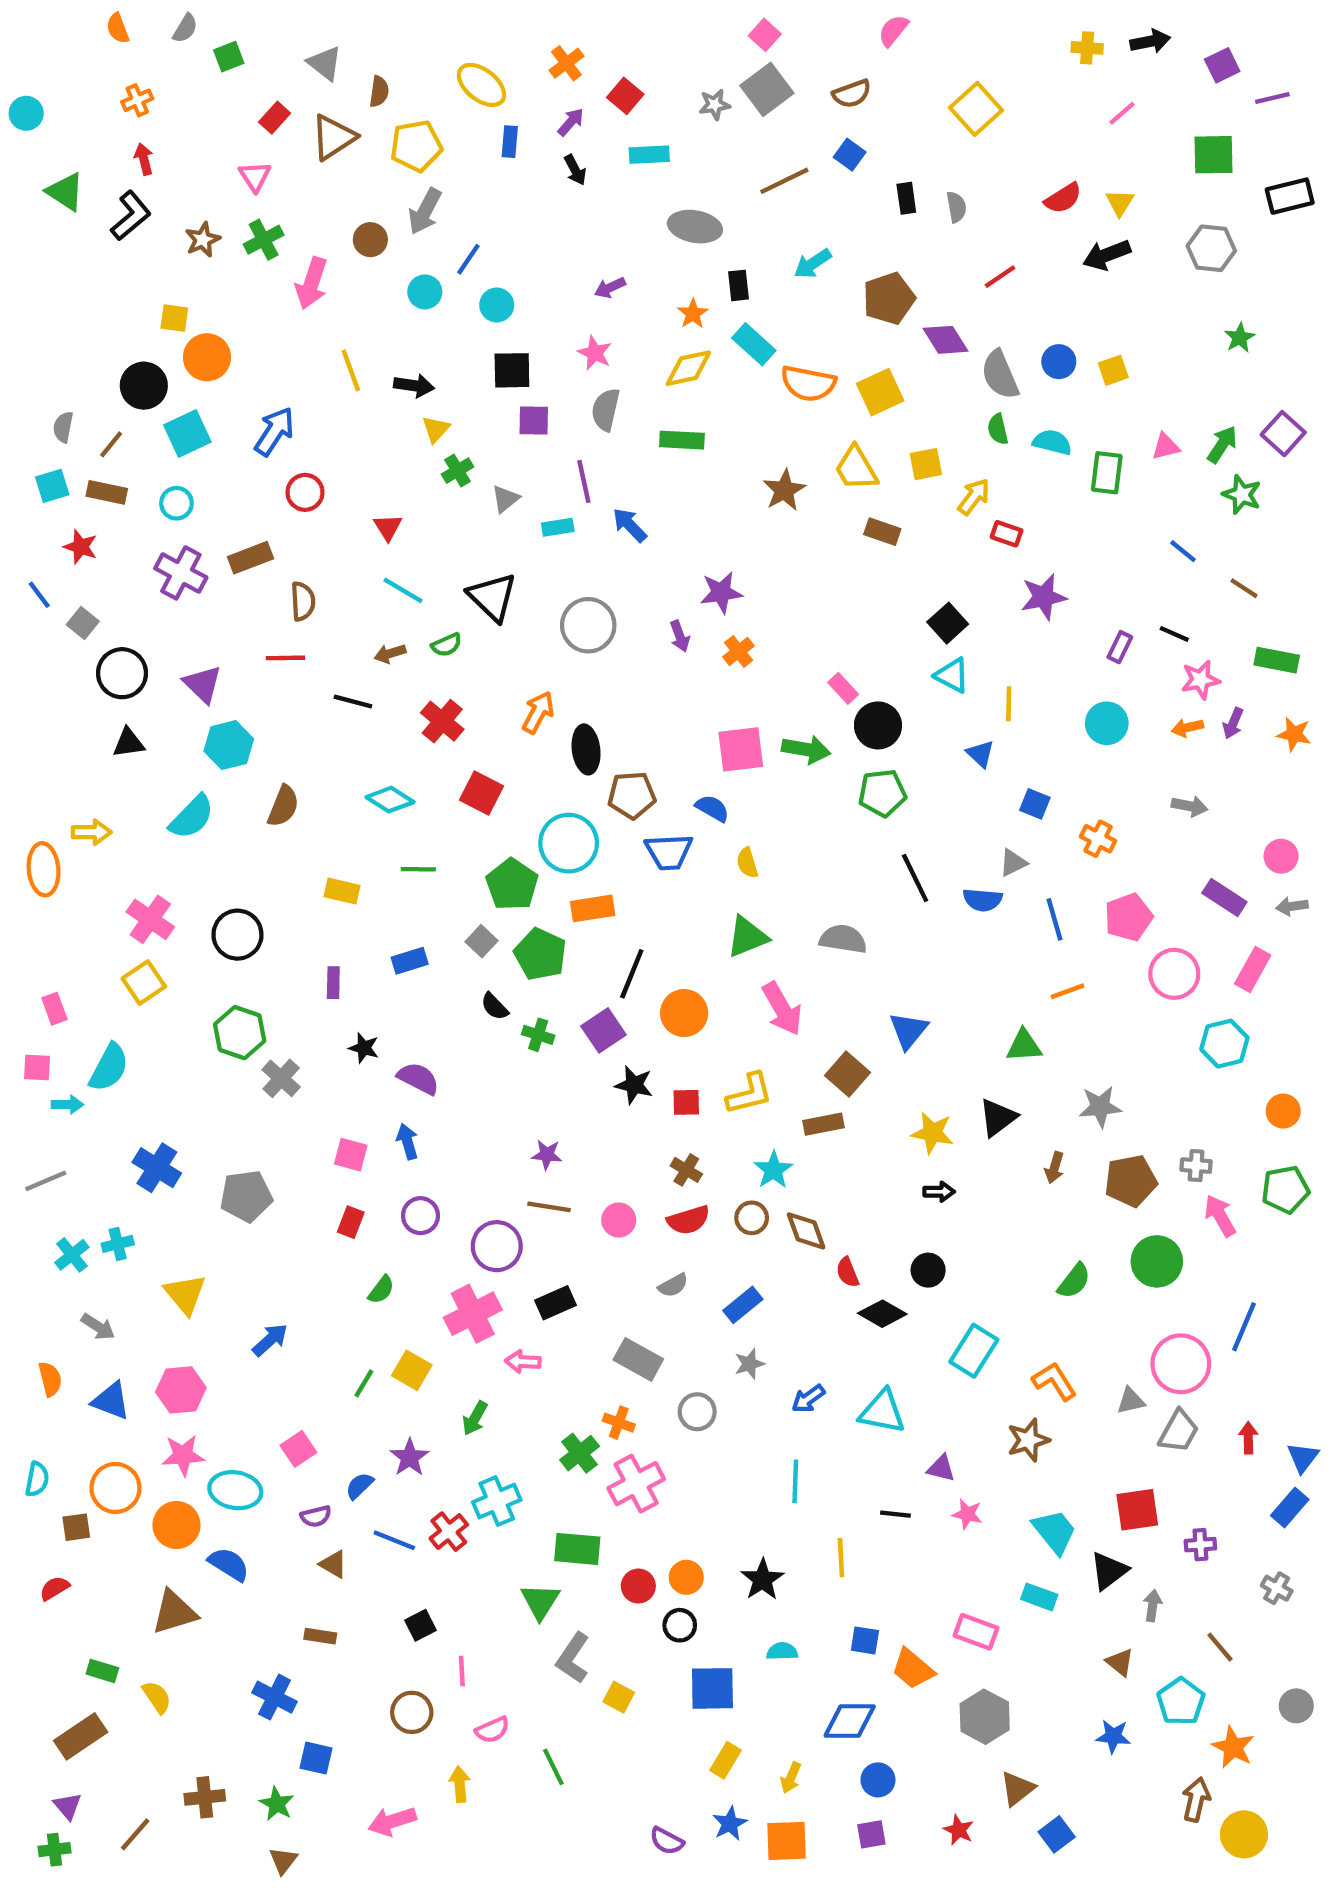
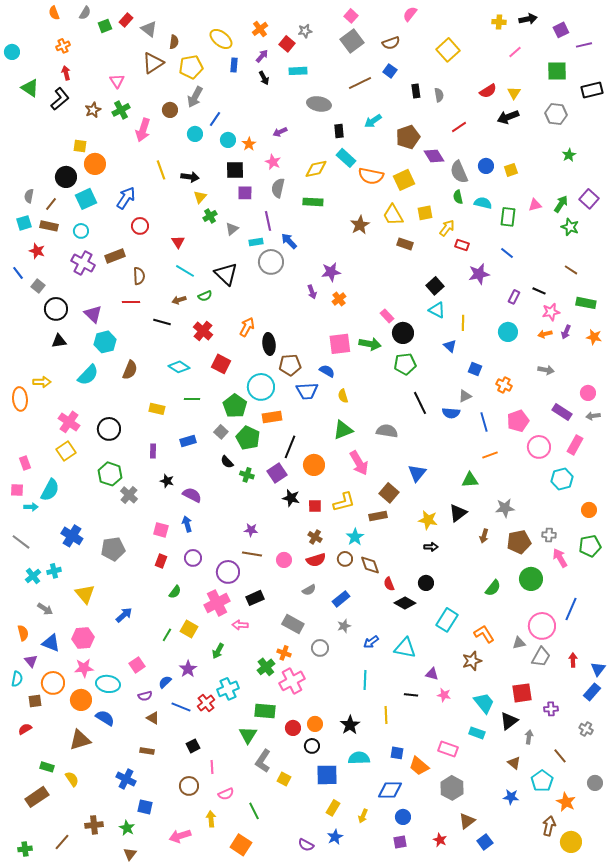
gray star: (715, 105) -> (305, 31), moved
red rectangle: (275, 118) -> (126, 20), moved
orange star: (693, 314) -> (249, 144), moved
blue line: (1183, 551) -> (507, 253), moved
gray circle: (588, 625) -> (271, 262), moved
gray line: (46, 1181) -> (21, 542), turned 60
cyan semicircle: (782, 1651) -> (359, 758), size x1.5
purple triangle: (68, 1806) -> (31, 661), moved
orange square: (786, 1841) -> (241, 845), moved, turned 35

